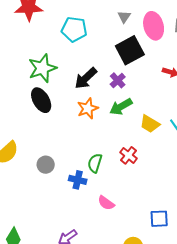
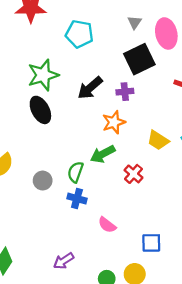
purple cross: (118, 80) -> (125, 92), turned 35
green arrow: (121, 107) -> (103, 154), moved
orange star: (88, 108) -> (114, 122), moved
green semicircle: (95, 163) -> (75, 172), moved
blue square: (159, 219) -> (151, 243), moved

